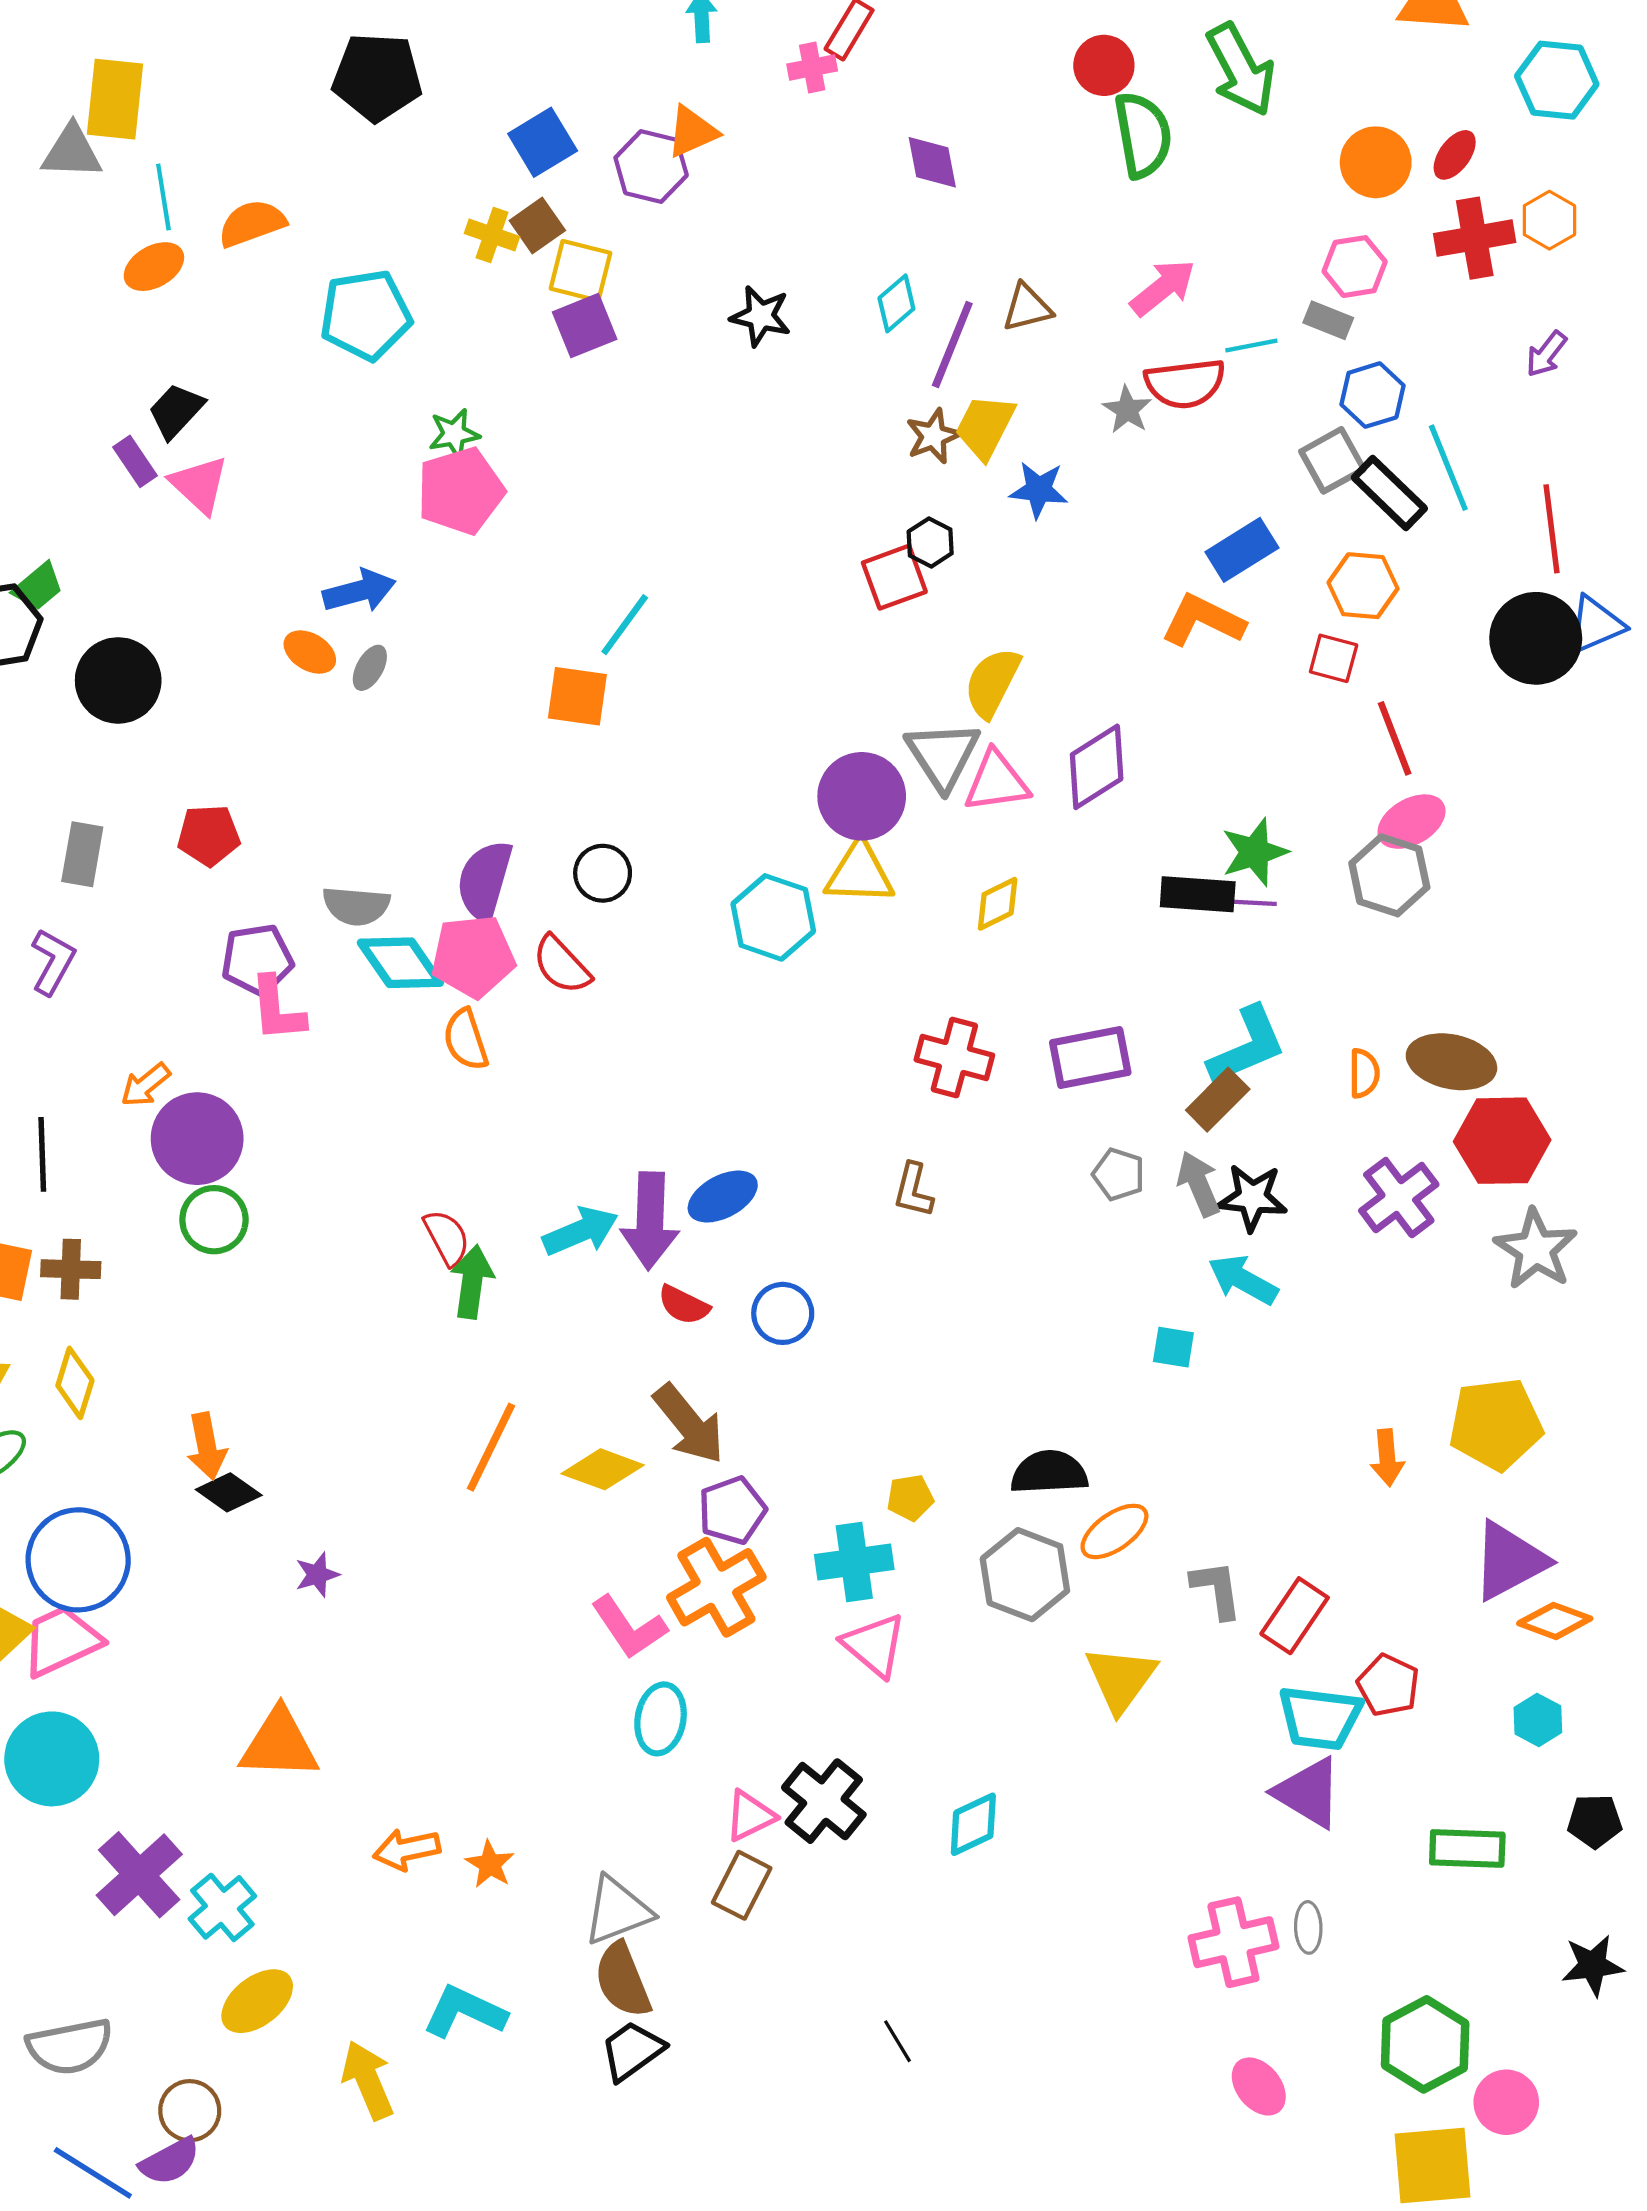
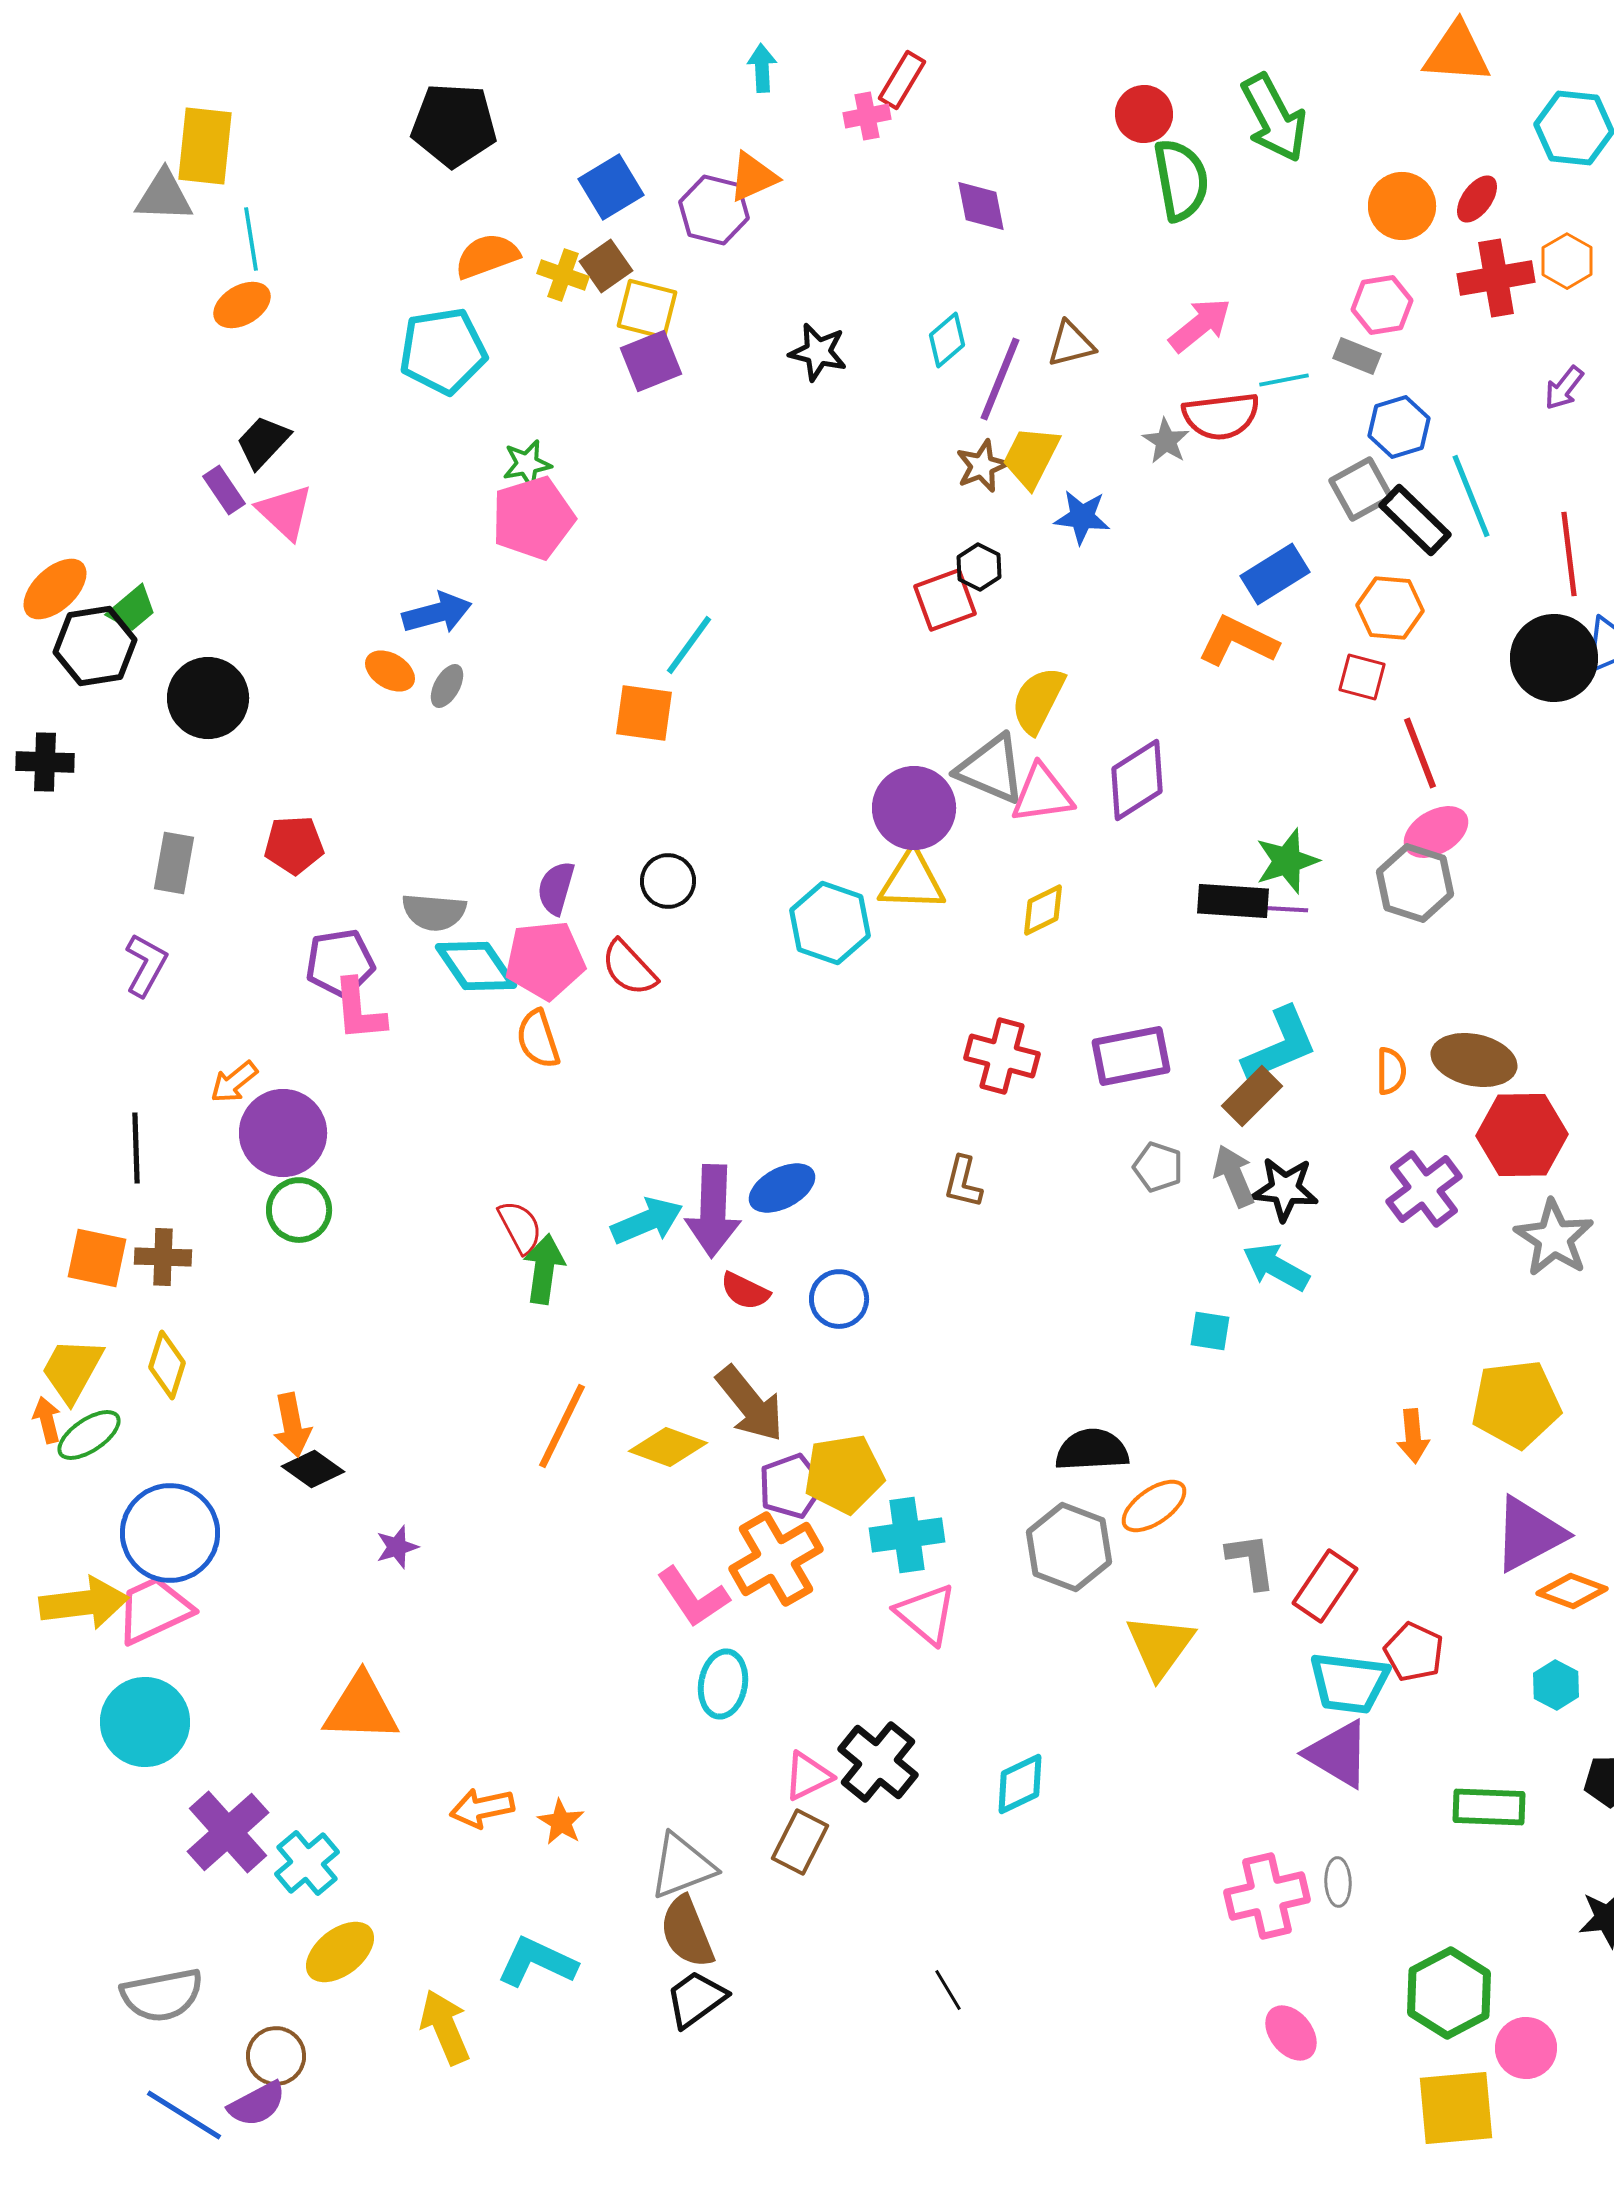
orange semicircle: (252, 223) -> (487, 256), moved
gray triangle: (943, 755) -> (991, 769), turned -34
purple semicircle: (485, 881) -> (556, 888), size x0.7
yellow pentagon: (910, 1498) -> (844, 1474), moved, size x1.8

